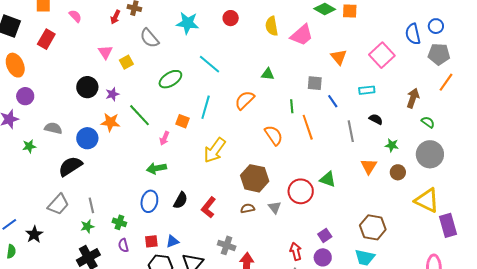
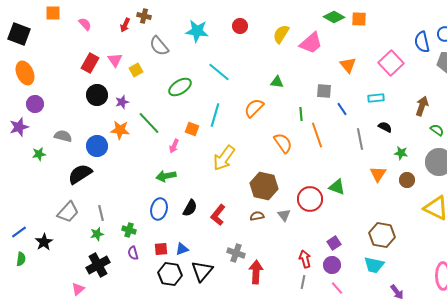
yellow semicircle: (272, 26) -> (281, 34), turned 42
red rectangle: (46, 39) -> (90, 63), moved

